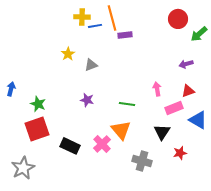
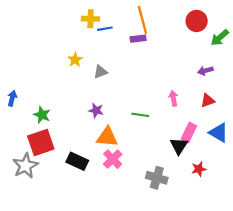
orange line: (112, 18) -> (142, 20), moved
pink rectangle: (174, 108) -> (189, 133), moved, turned -42
orange triangle: (121, 130) -> (107, 137), moved, turned -45
gray star: (23, 168) -> (25, 166), moved

